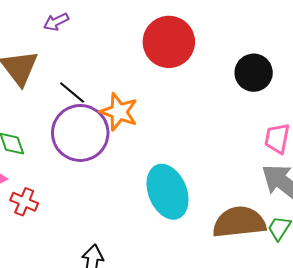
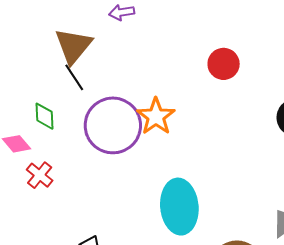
red circle: (169, 42) -> (224, 64), size x0.6
black line: (72, 93) -> (74, 77), moved

